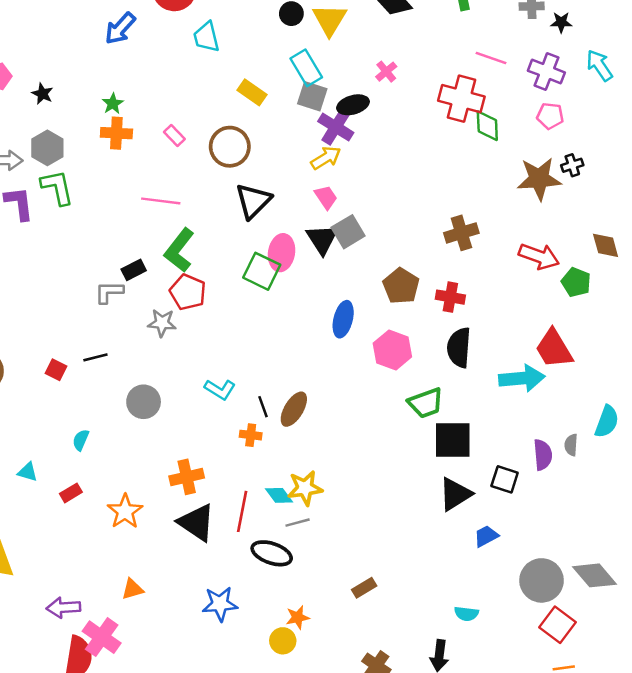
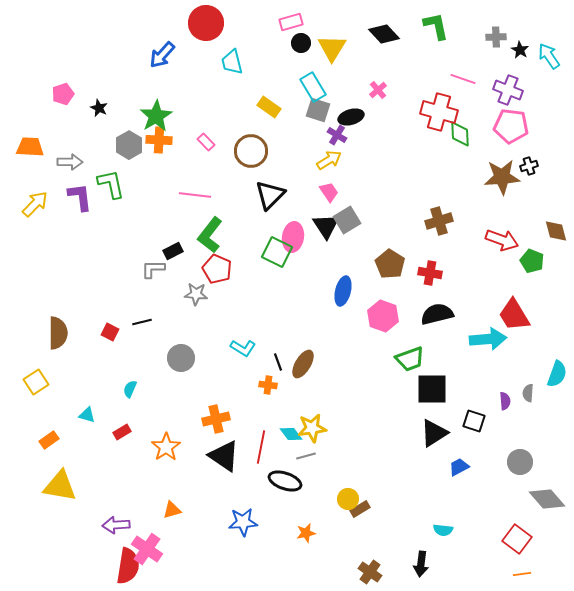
black star: (561, 22) -> (520, 50), turned 30
cyan arrow: (599, 65) -> (549, 56), moved
green star: (113, 104) -> (156, 116), size x1.8
pink pentagon: (550, 116) -> (511, 126), size x1.6
purple cross: (336, 127) -> (337, 135), size x0.7
gray hexagon: (47, 148) -> (129, 145), moved
black semicircle: (459, 348) -> (437, 314), turned 72
purple semicircle: (543, 455) -> (505, 401), size x0.7
gray circle: (542, 580) -> (520, 462), moved, size x0.7
yellow circle: (283, 641) -> (348, 499), moved

